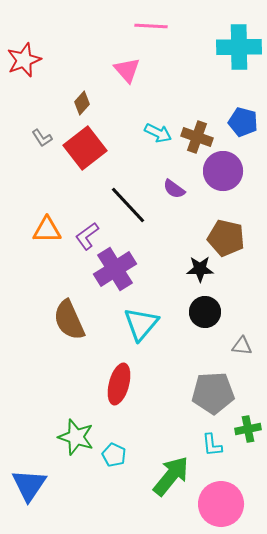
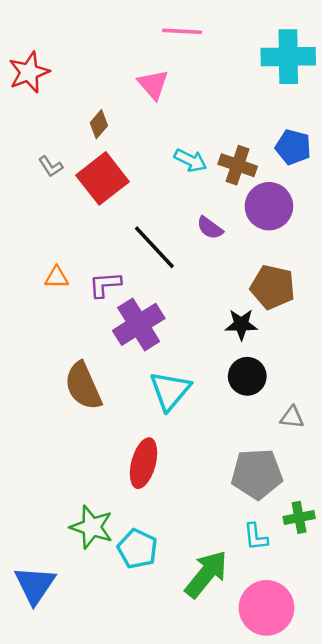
orange triangle: (47, 230) -> (57, 277), size x0.7
purple L-shape: (87, 236) -> (105, 285), turned 32
cyan pentagon: (114, 455) -> (137, 549), size x1.4

